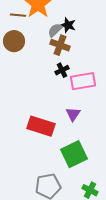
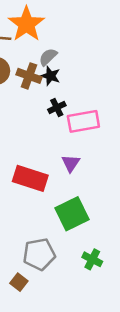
black star: (68, 25) -> (51, 76), moved
brown cross: (60, 45) -> (29, 76), moved

